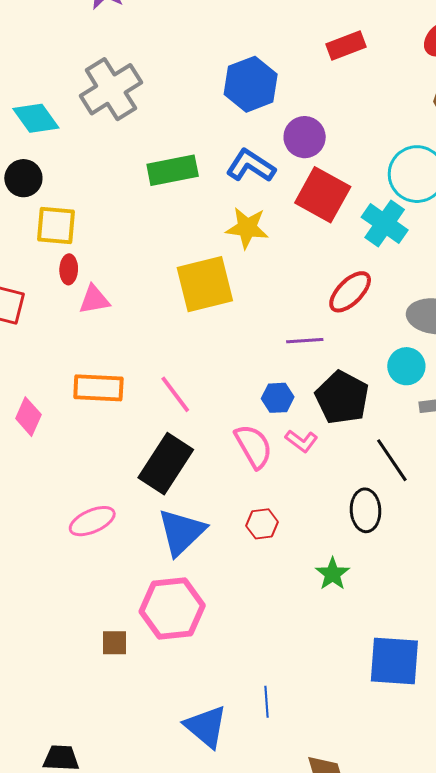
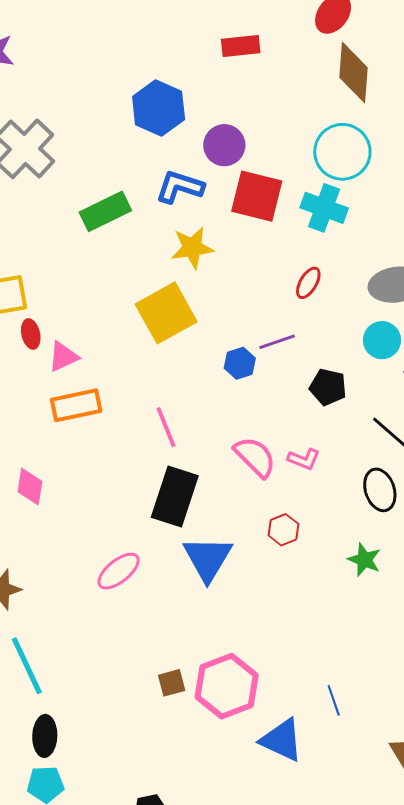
red rectangle: (346, 45) -> (241, 46), turned 30
red ellipse: (350, 292) -> (308, 283), size x0.7
orange rectangle: (98, 388) -> (76, 405), moved
pink line: (175, 394) -> (166, 427), turned 30
blue hexagon: (278, 398) -> (240, 363), moved
black pentagon: (342, 398) -> (328, 387), size x0.7
pink L-shape: (301, 441) -> (304, 459), moved
pink hexagon: (172, 608) -> (227, 686), moved

